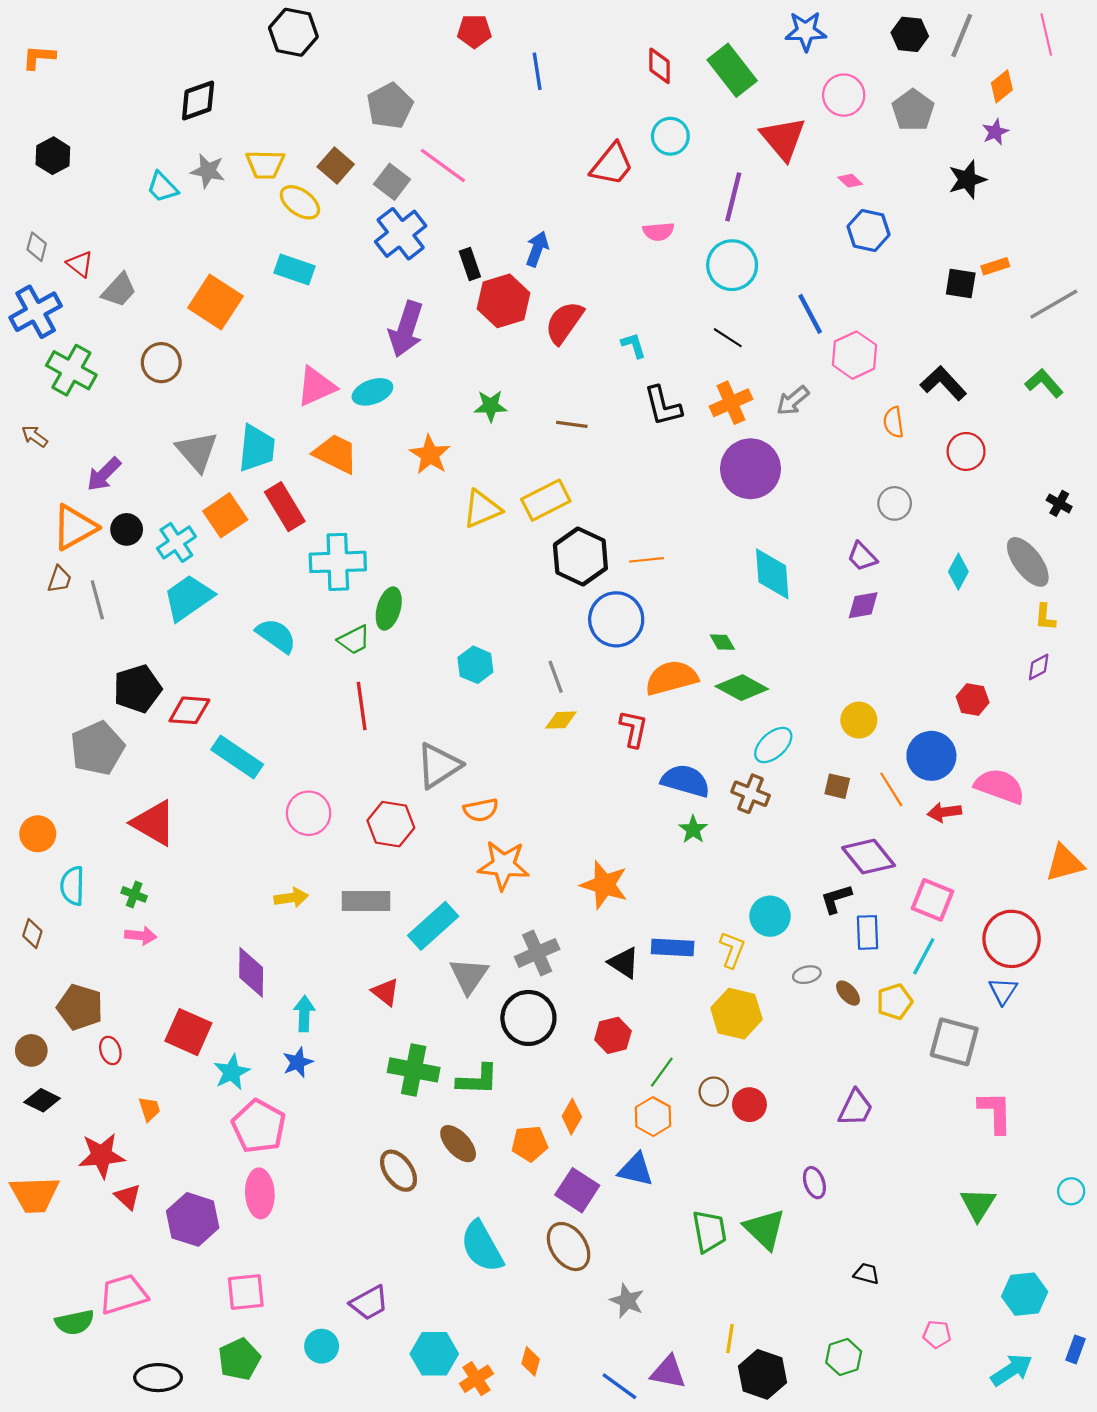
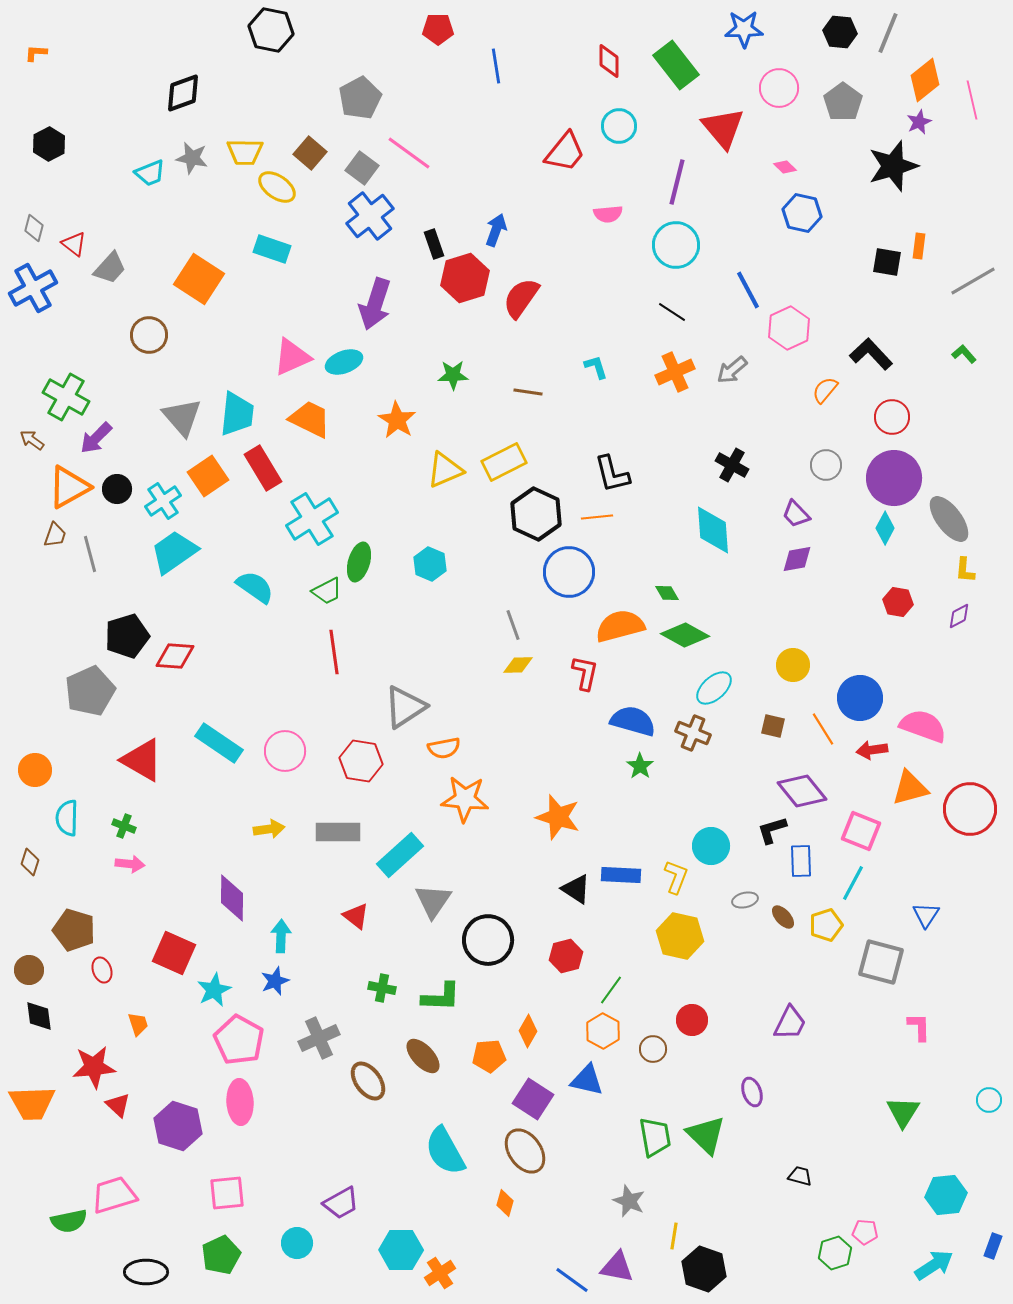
pink line: (1046, 34) -> (972, 100), moved
orange L-shape: (39, 57) -> (36, 53), size x0.7
orange diamond: (1002, 86) -> (925, 80), size x1.4
black star: (967, 180) -> (893, 166), size x1.4
cyan trapezoid: (162, 187) -> (150, 173), turned -68
orange rectangle: (995, 266) -> (919, 246), turned -65
cyan L-shape: (634, 345) -> (596, 367), moved
green cross: (71, 370) -> (66, 397), moved
green L-shape: (1044, 383) -> (964, 354), size x0.7
black L-shape: (663, 406) -> (612, 474), moved
orange semicircle: (893, 422) -> (825, 390), turned 48
brown arrow: (35, 436) -> (32, 440), moved
purple circle: (751, 469) -> (894, 478), moved
black cross: (1059, 503) -> (732, 465), moved, size x1.4
cyan cross: (338, 562) -> (312, 519), turned -30
cyan hexagon: (475, 665) -> (430, 564), moved
red hexagon: (973, 700) -> (898, 602), moved
cyan rectangle: (237, 757) -> (219, 743), moved
orange triangle: (1065, 863) -> (910, 788), moved
red circle: (1012, 939) -> (970, 809), moved
gray cross: (537, 953) -> (319, 1038), moved
green cross: (414, 1070) -> (382, 988), size x0.6
brown circle: (714, 1092) -> (653, 1049), moved
black diamond: (42, 1100) -> (39, 1016), turned 56
pink L-shape: (995, 1112) -> (919, 1027), size x0.7
gray star: (627, 1301) -> (629, 1201), moved
green hexagon: (844, 1357) -> (835, 1253), moved
orange diamond: (531, 1361) -> (505, 1203), moved

